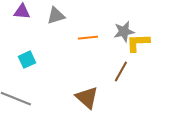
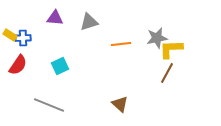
brown line: (121, 72) -> (167, 73), moved
brown triangle: (87, 98) -> (120, 104), size x0.7

